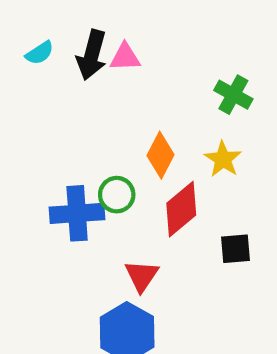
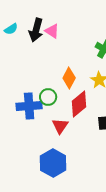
pink triangle: (125, 57) -> (52, 31), turned 35
red triangle: (142, 276) -> (60, 126), moved

